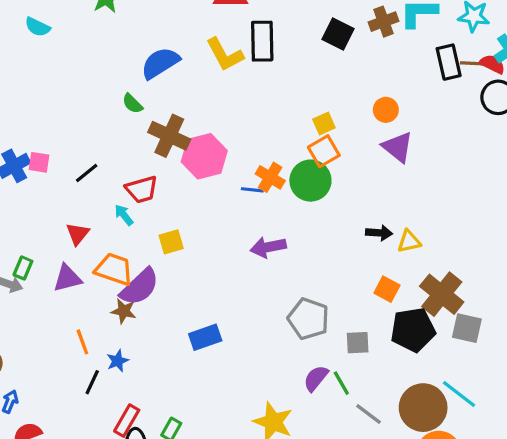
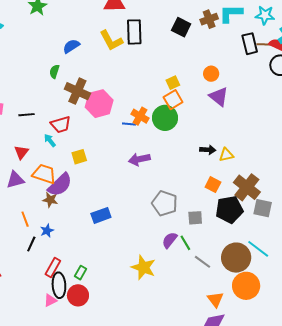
blue semicircle: (160, 63) -> (71, 46), size x0.7
green semicircle: (132, 104) -> (54, 71), turned 64
black line: (87, 173) -> (27, 115), turned 35

